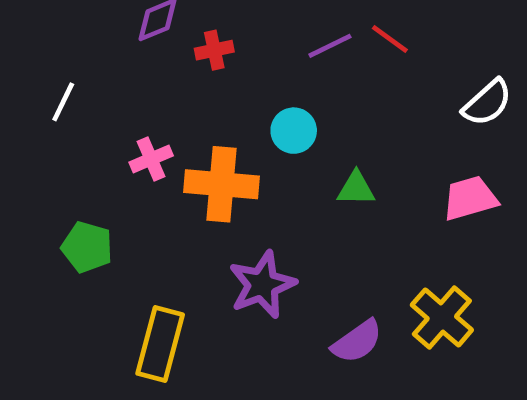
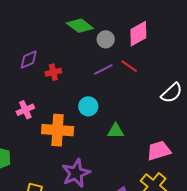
pink cross: (151, 159) -> (25, 110), moved
pink trapezoid: (470, 198) -> (159, 151), moved

